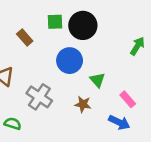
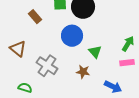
green arrow: (137, 46) -> (128, 44), moved
pink rectangle: (128, 99) -> (127, 63), moved, turned -56

